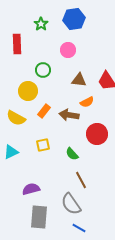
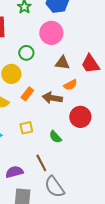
pink circle: (68, 50) -> (51, 33), size x1.5
brown line: (81, 180) -> (41, 163), moved

